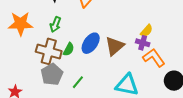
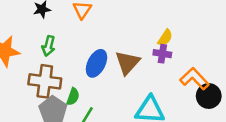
green semicircle: (69, 49) -> (73, 97), moved
orange L-shape: (154, 58) -> (195, 79), moved

